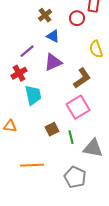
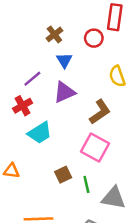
blue triangle: (53, 36) -> (64, 60), turned 32
cyan trapezoid: (33, 95) -> (40, 133), turned 70
pink square: (78, 107) -> (95, 148), turned -30

